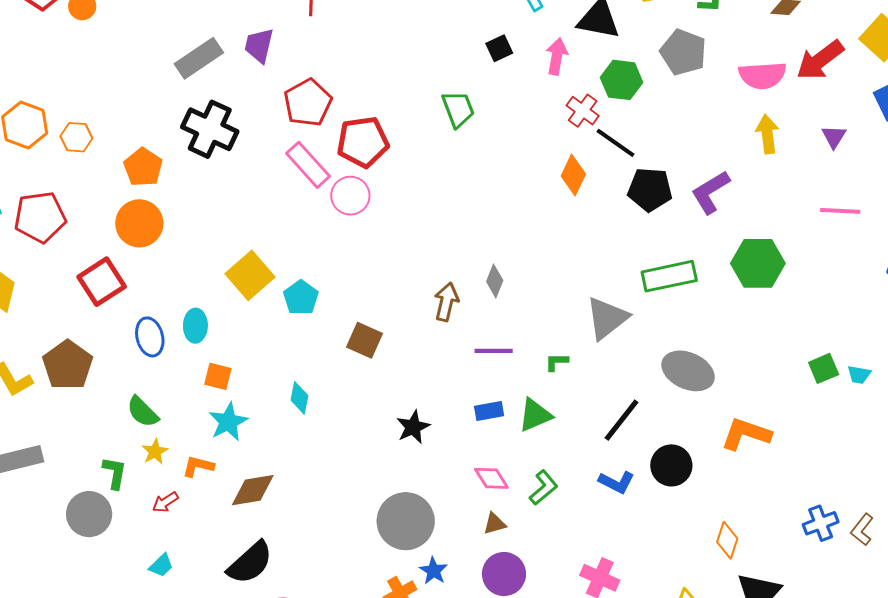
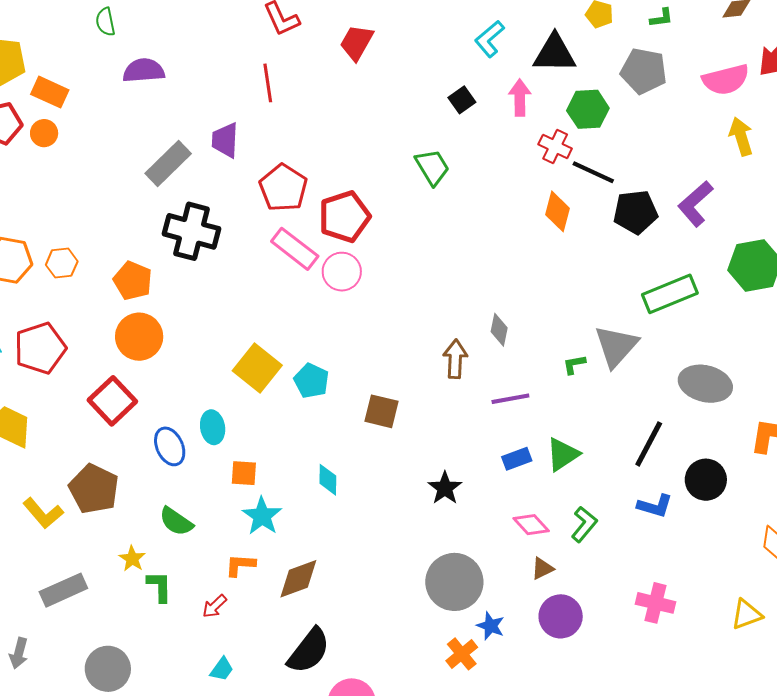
green L-shape: (557, 362) -> (574, 364), moved
yellow star: (155, 452) -> (132, 559), moved
gray circle: (89, 514) -> (108, 669), moved

